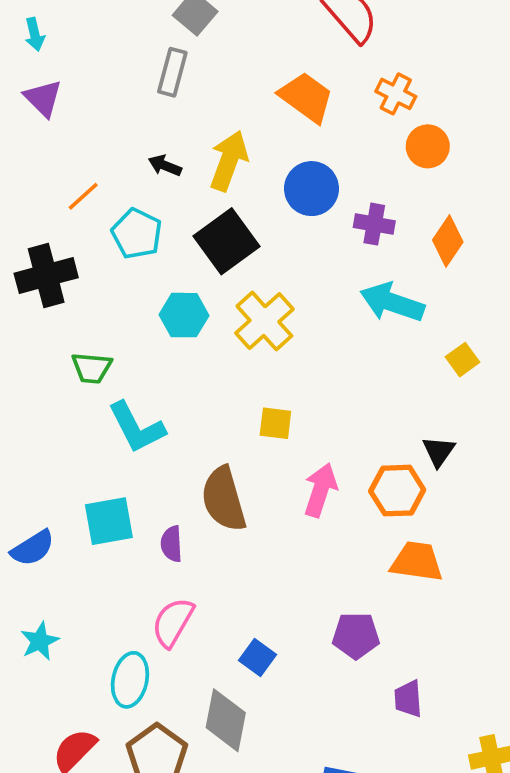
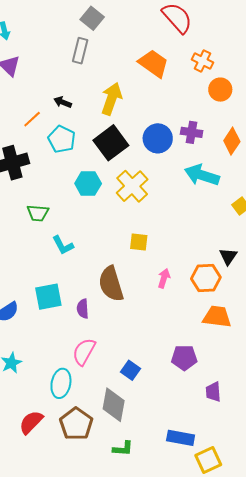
black arrow: (165, 166) -> (63, 102), moved
blue circle: (311, 189) -> (158, 138), moved
cyan L-shape: (137, 427) -> (63, 245), size x0.7
pink arrow: (320, 490) -> (164, 278), size x0.7

